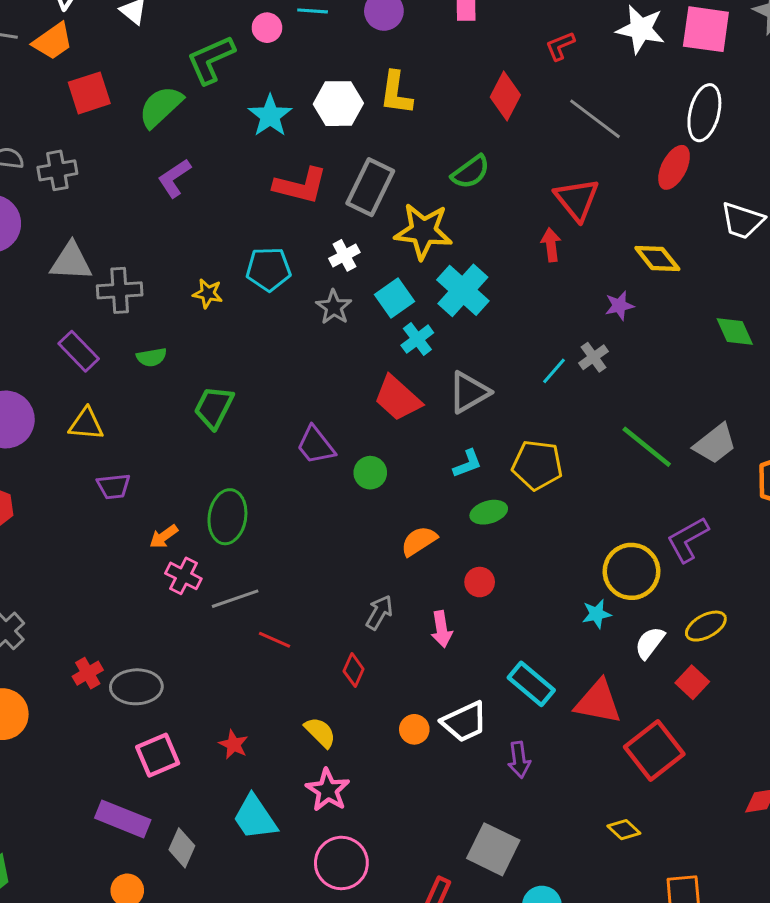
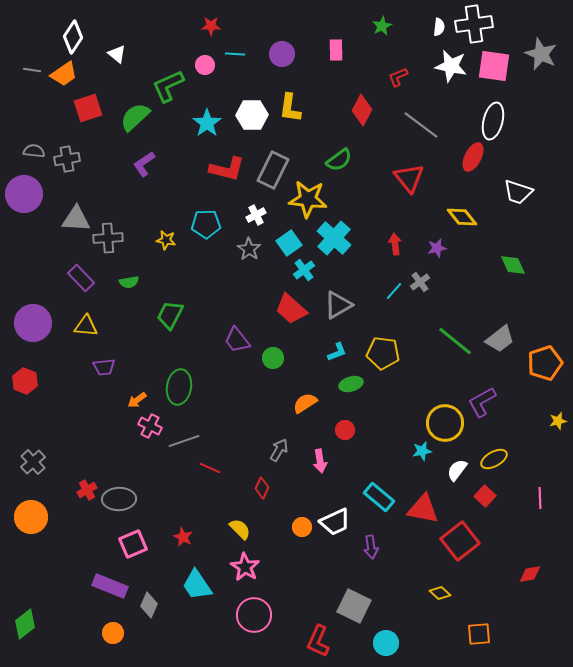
red arrow: (551, 245) -> (395, 244), moved

